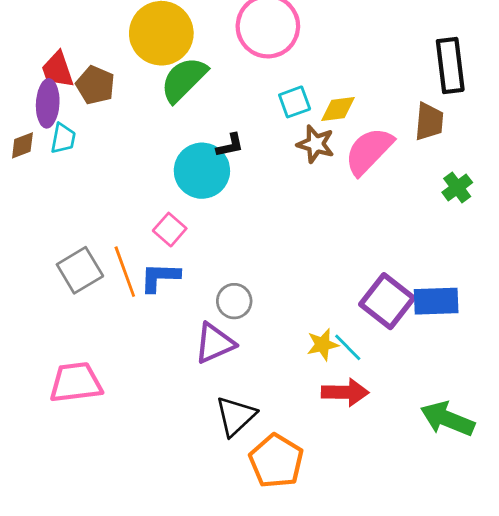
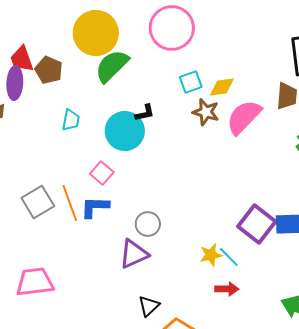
cyan trapezoid: (63, 138) -> (71, 120), moved
red arrow: (345, 392) -> (227, 289), size x0.7
black triangle: (236, 416) -> (149, 306), size x0.7

